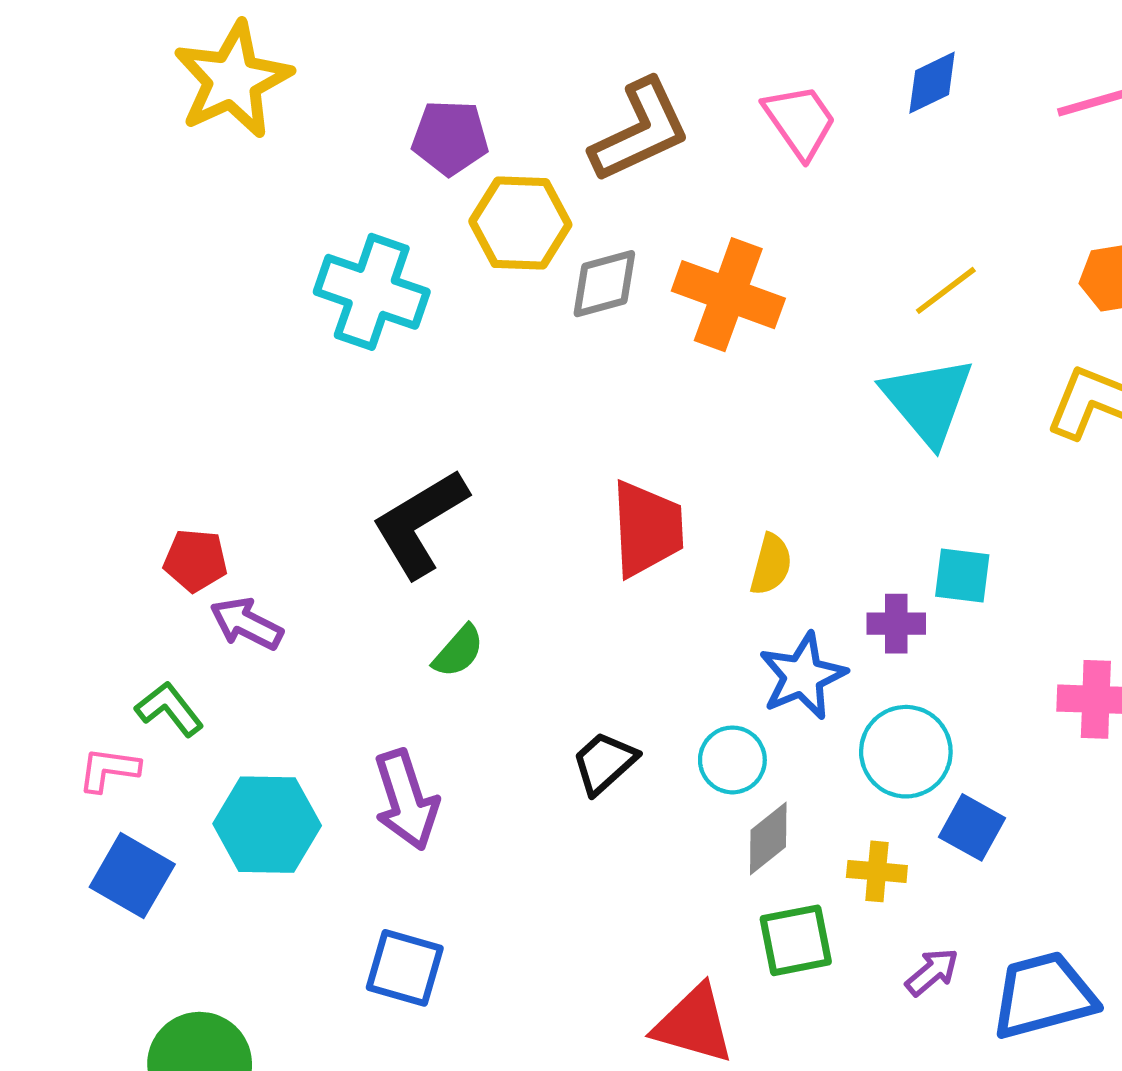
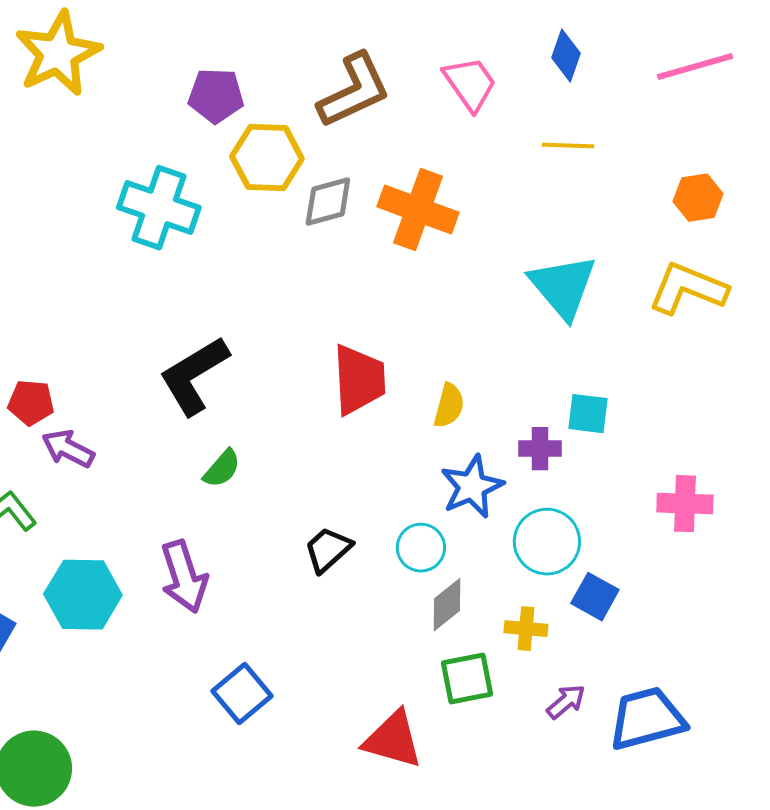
blue diamond: (932, 83) -> (566, 56), turned -45
yellow line: (946, 290) -> (568, 146), moved, turned 39
blue square: (405, 968) -> (242, 694), moved, turned 34

